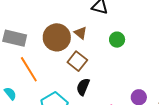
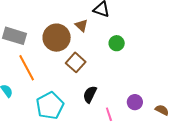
brown triangle: (81, 33) -> (81, 25), moved
black semicircle: (83, 87) -> (90, 94), moved

